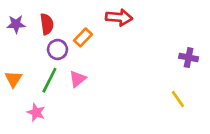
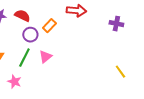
red semicircle: (47, 24) -> (22, 16), turned -56
purple cross: (189, 58) -> (116, 24), moved

